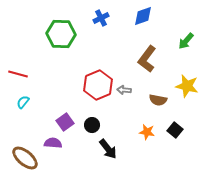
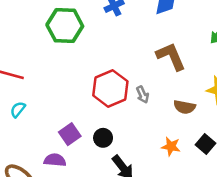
brown L-shape: (147, 59) -> (171, 56), turned 120
gray arrow: (124, 90) -> (143, 95), turned -120

